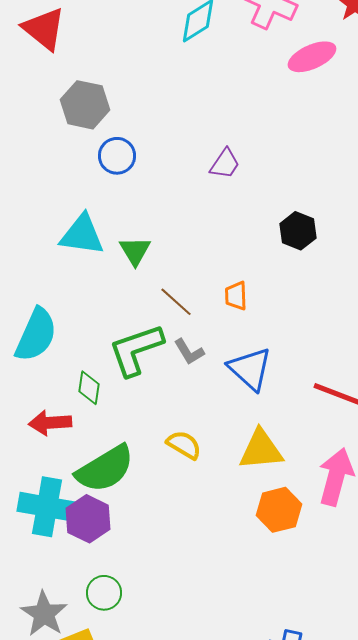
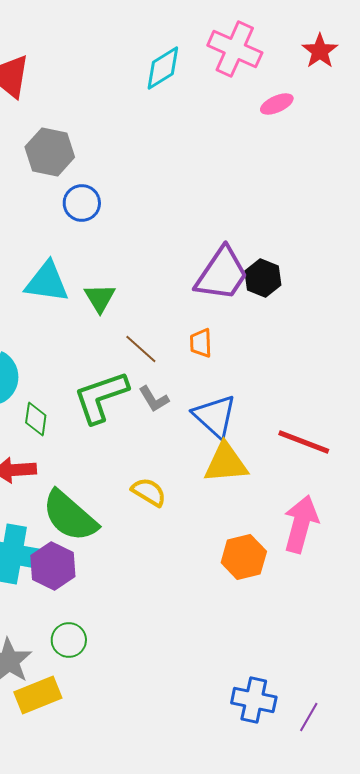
pink ellipse: (312, 57) -> (277, 104), size x0.7
purple trapezoid: (225, 164) -> (222, 274), moved, size x1.8
green diamond: (89, 388) -> (36, 419), moved
yellow triangle: (261, 450) -> (226, 463), moved
green semicircle: (105, 469) -> (70, 516), turned 72

